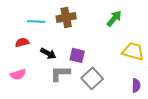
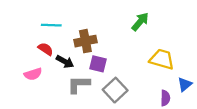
brown cross: (66, 17) -> (85, 41), moved
red semicircle: (22, 42) -> (46, 49), moved, turned 48
pink semicircle: (18, 74) -> (33, 74), moved

